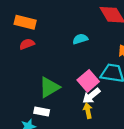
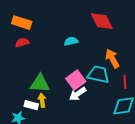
green triangle: (49, 87) -> (40, 83), turned 30
yellow arrow: (88, 111) -> (42, 100), moved

